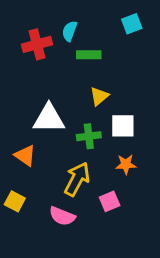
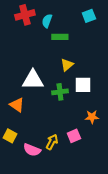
red cross: (37, 44) -> (25, 15), moved
orange star: (126, 164) -> (92, 117), moved
yellow arrow: (77, 179) -> (52, 142), moved, size x0.7
pink semicircle: (62, 216) -> (32, 150), moved

